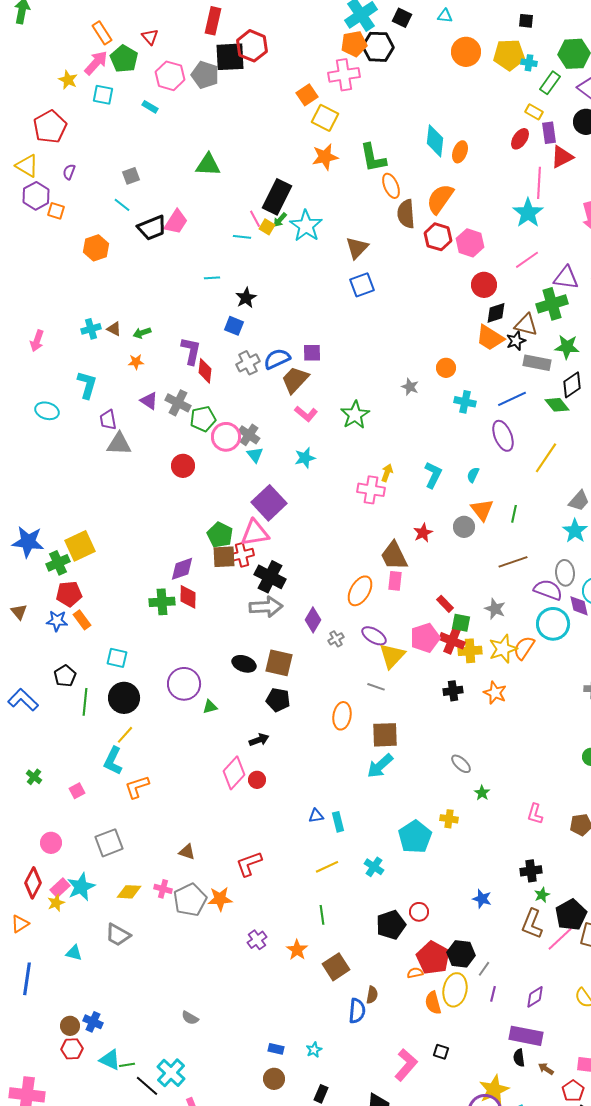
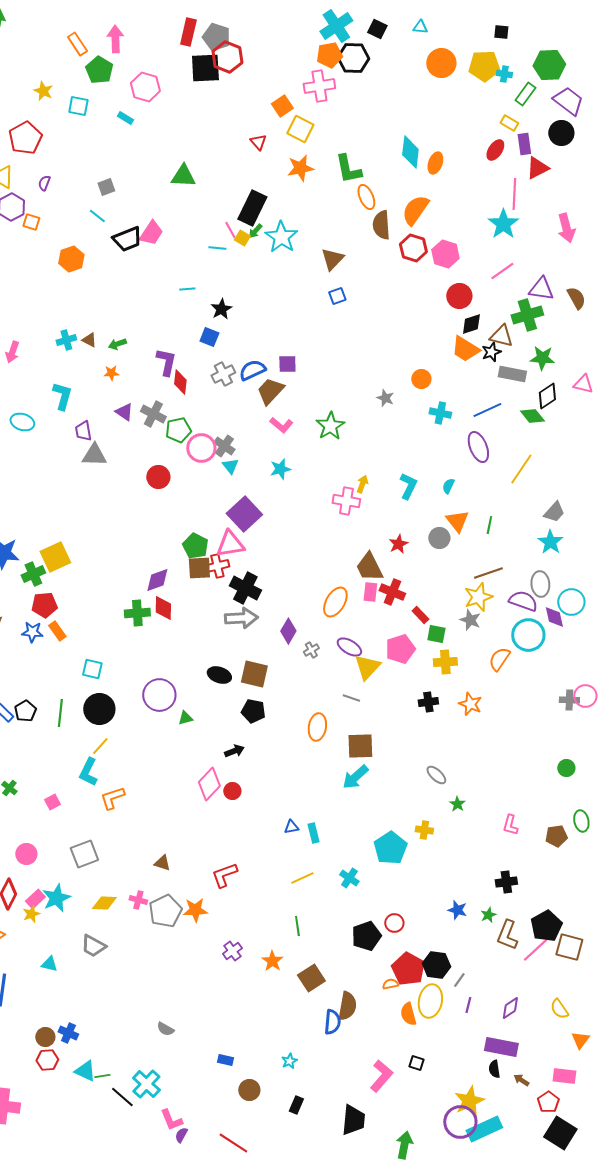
red triangle: (150, 37) -> (258, 142), moved
pink arrow: (96, 63) -> (115, 39), moved, turned -44
gray pentagon: (205, 75) -> (216, 37), moved
blue square: (362, 285) -> (337, 296), size x0.7
red cross: (452, 641) -> (392, 592), moved
yellow star: (503, 649) -> (478, 597), moved
black pentagon: (65, 676) -> (25, 711), moved
green star: (542, 895) -> (488, 915), moved
brown semicircle: (372, 995) -> (347, 1006), size x1.6
blue rectangle: (276, 1049) -> (225, 1060), moved

